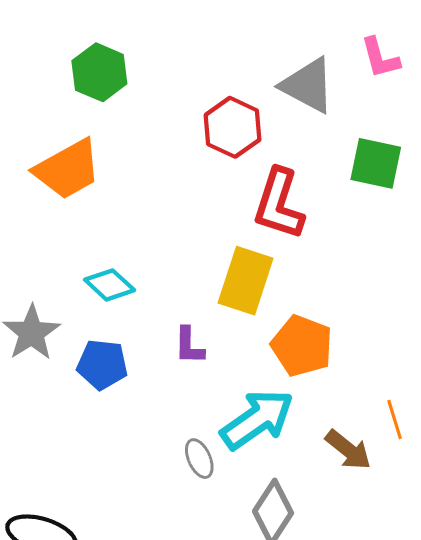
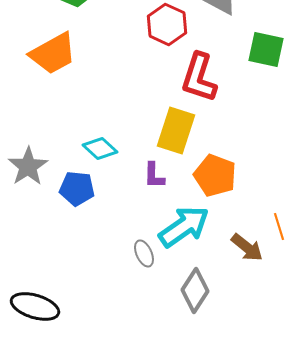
cyan diamond: (110, 285) -> (100, 148), moved
purple L-shape: (189, 346) -> (154, 175), moved

